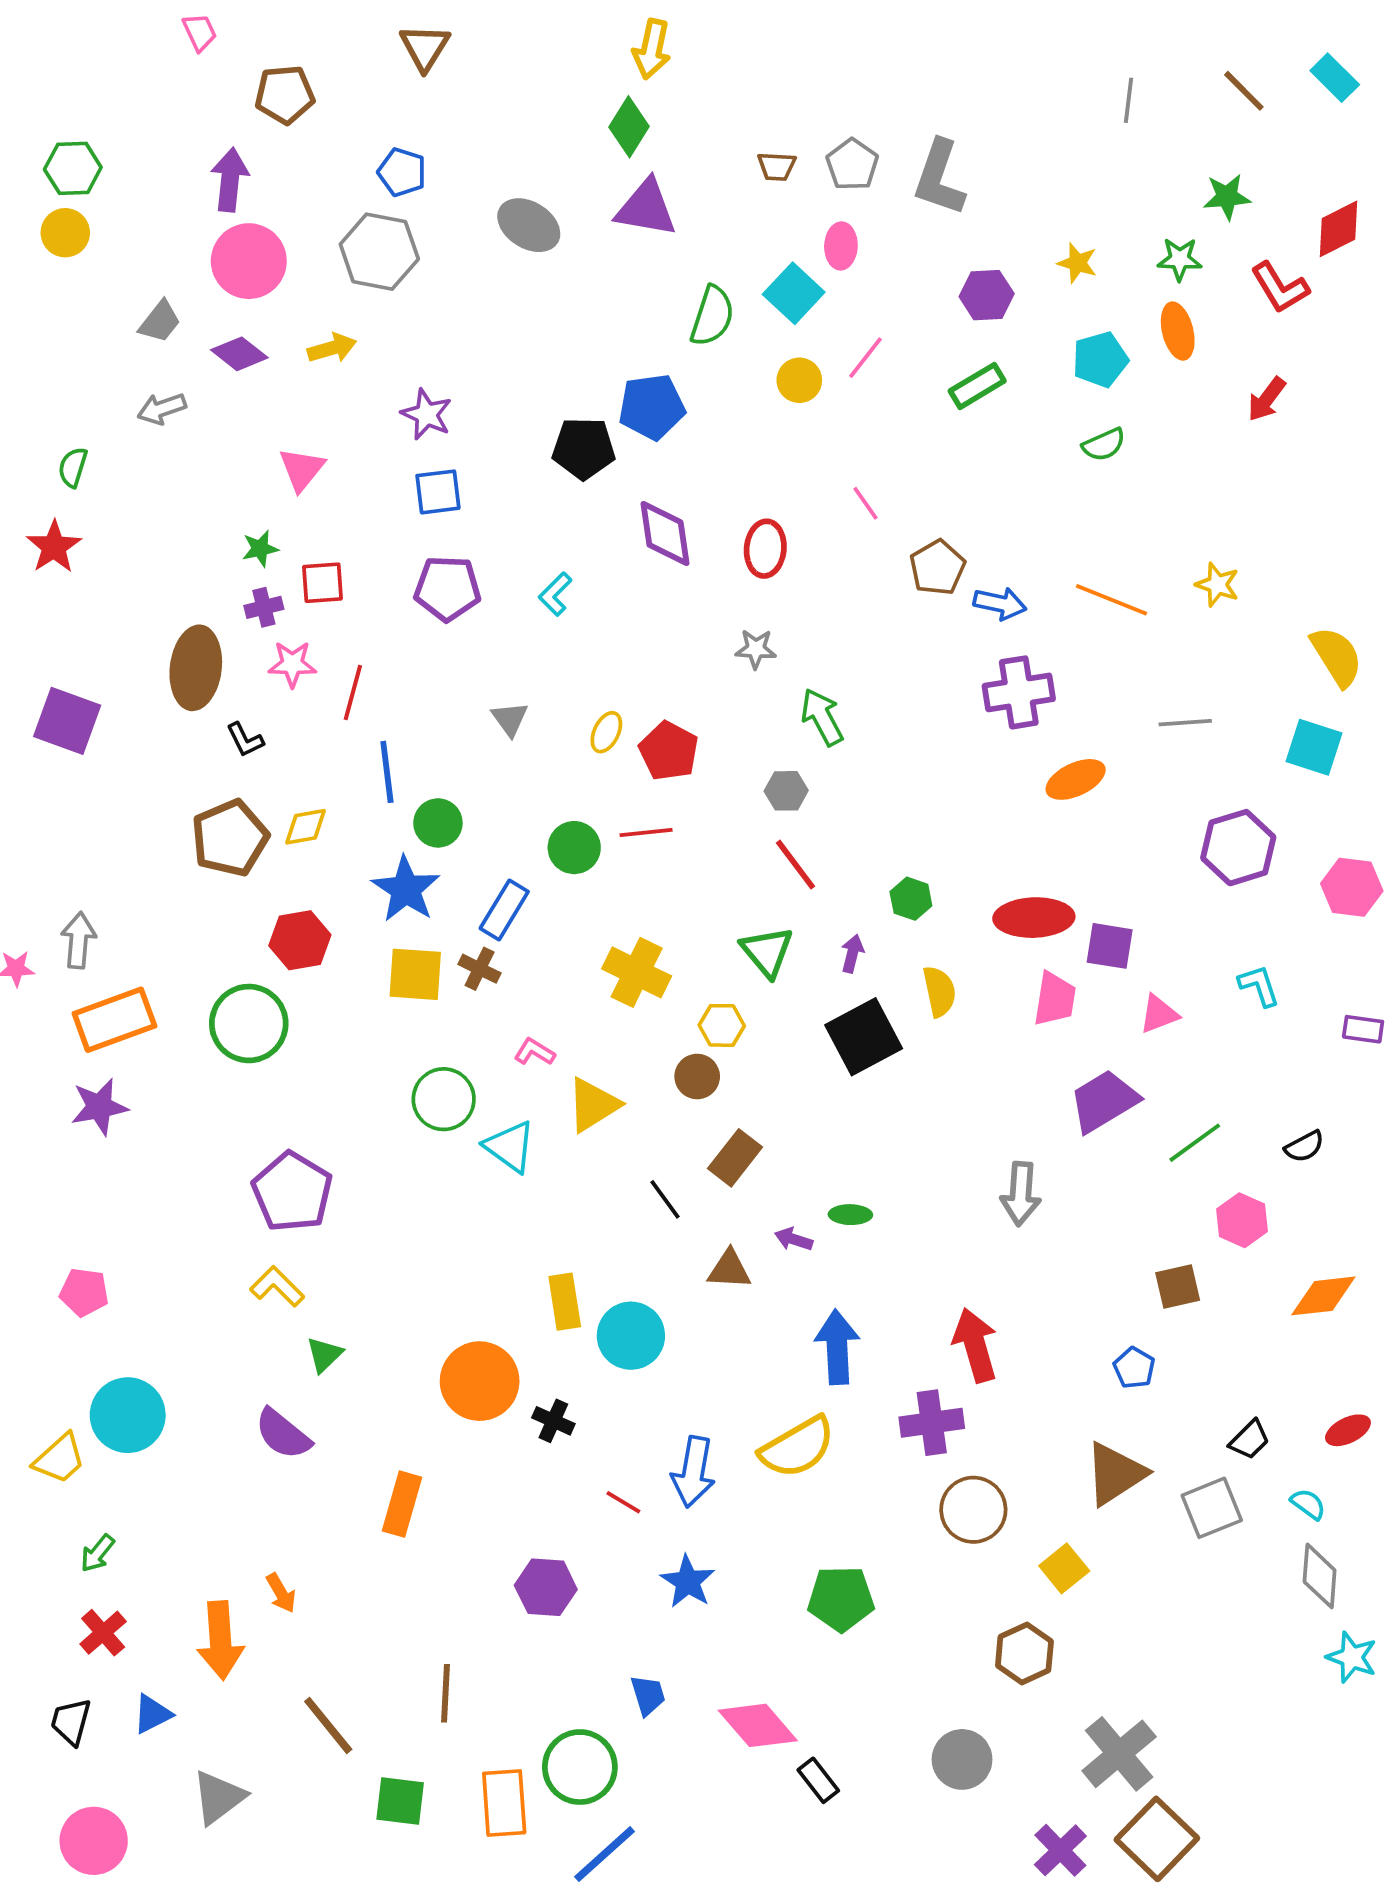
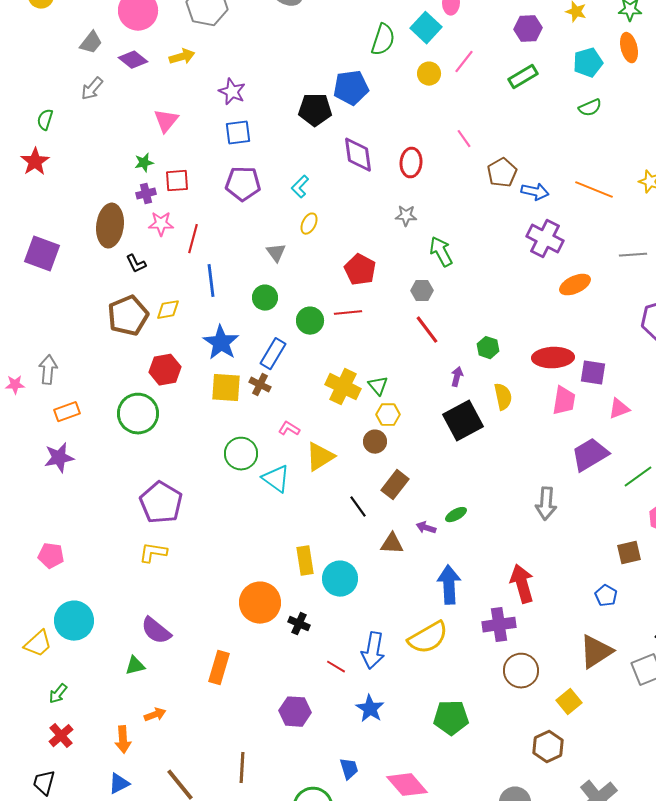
gray arrow: (162, 409) -> (92, 89), turned -30
purple cross: (1019, 692) -> (545, 239), turned 36
yellow ellipse: (606, 732) -> (309, 224), moved
green circle: (438, 823) -> (265, 298), moved
green triangle: (767, 952) -> (378, 386), moved, size x0.7
orange rectangle: (114, 1020) -> (67, 412), size x0.6
green ellipse: (850, 1215) -> (456, 515), turned -30
yellow L-shape: (277, 1286) -> (153, 553), turned -36
green triangle: (324, 1355) -> (135, 666), moved, turned 30
orange arrow: (281, 1593) -> (155, 715), turned -80
orange arrow: (220, 1640) -> (123, 740), size x0.7
blue triangle: (152, 1714) -> (119, 784), moved

